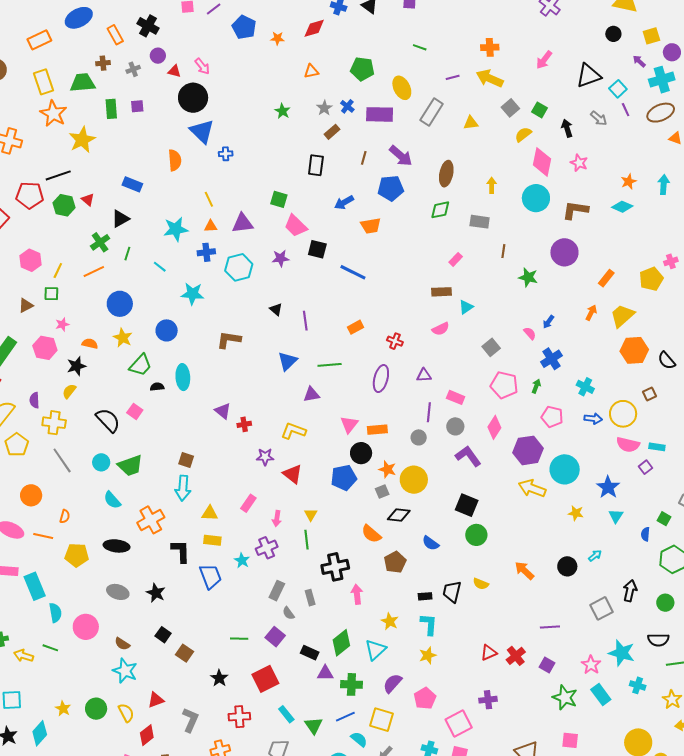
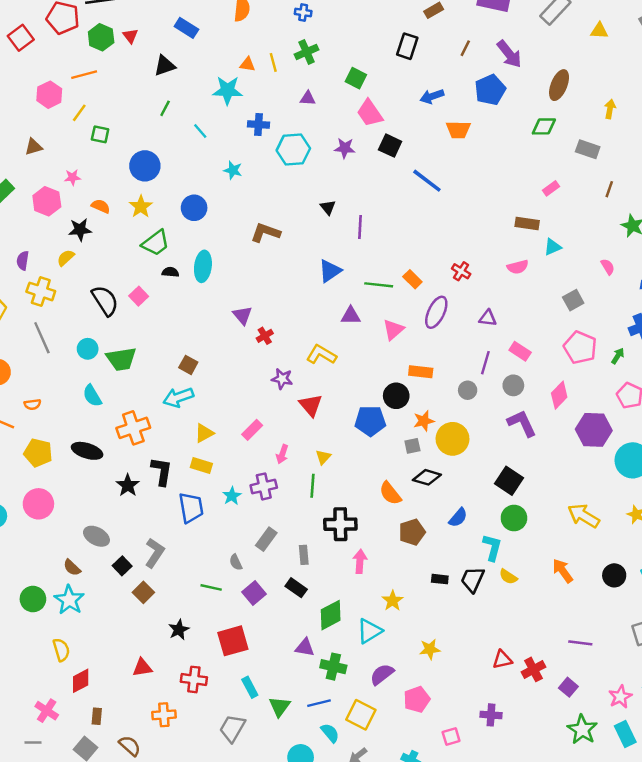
blue pentagon: (391, 188) -> (490, 90), turned -30
purple triangle: (243, 223) -> (308, 98), size x0.6
orange triangle: (211, 226) -> (247, 64), moved
green cross: (100, 242) -> (307, 52), moved
orange line: (94, 271) -> (84, 75), moved
green square: (51, 294) -> (100, 134), moved
cyan star: (193, 294) -> (233, 170), size x0.7
orange rectangle: (356, 327) -> (412, 279), moved, turned 63
pink semicircle: (530, 333) -> (608, 267), moved
red cross: (244, 424) -> (265, 336), turned -32
pink triangle: (349, 424) -> (393, 330), moved
orange star: (387, 469) -> (424, 421), turned 30
cyan arrow: (183, 488) -> (178, 397), turned 55
yellow arrow: (532, 488) -> (584, 516), moved
yellow triangle: (210, 513) -> (204, 433), turned -42
orange semicircle: (65, 516) -> (32, 404), turned 56
blue semicircle: (431, 543) -> (458, 518), turned -96
gray ellipse: (118, 592) -> (96, 536), moved
black star: (156, 593) -> (128, 485), moved
gray semicircle: (288, 613) -> (236, 562), moved
cyan L-shape: (429, 624) -> (492, 547), moved
pink circle: (86, 627) -> (38, 504), moved
black rectangle: (310, 653) -> (296, 588), moved
red triangle: (156, 700) -> (142, 668), moved
green circle: (96, 709) -> (33, 599), moved
gray L-shape: (190, 720) -> (155, 553), moved
pink square: (459, 723) -> (451, 736), size x0.6

